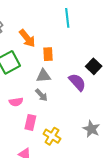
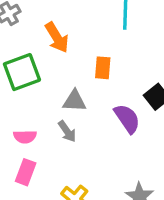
orange rectangle: (48, 54) -> (103, 68), moved
pink rectangle: (30, 122) -> (26, 172), moved

